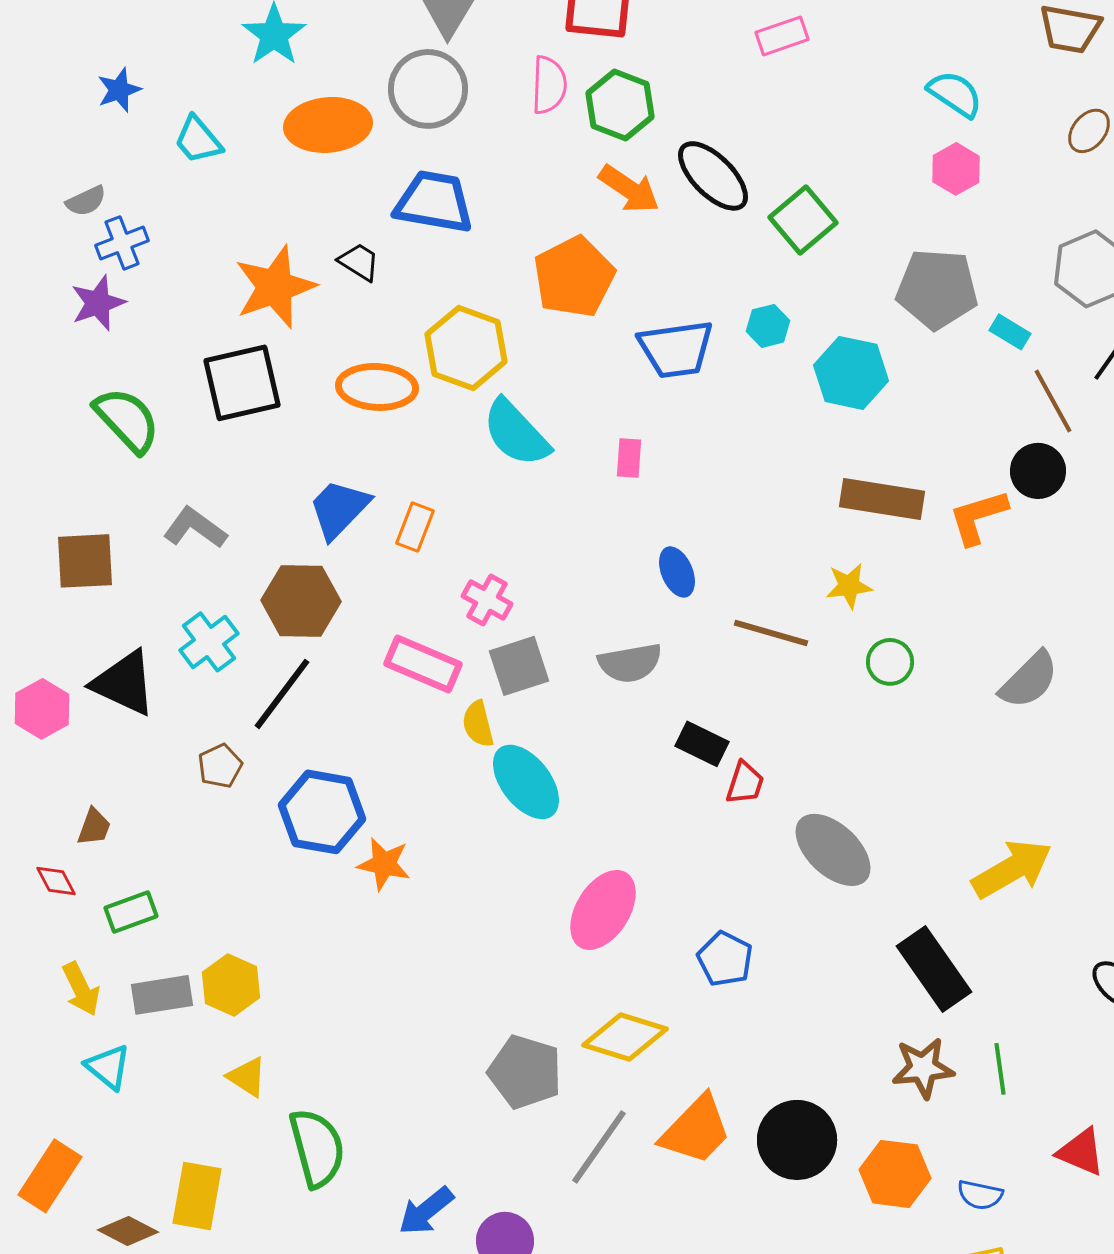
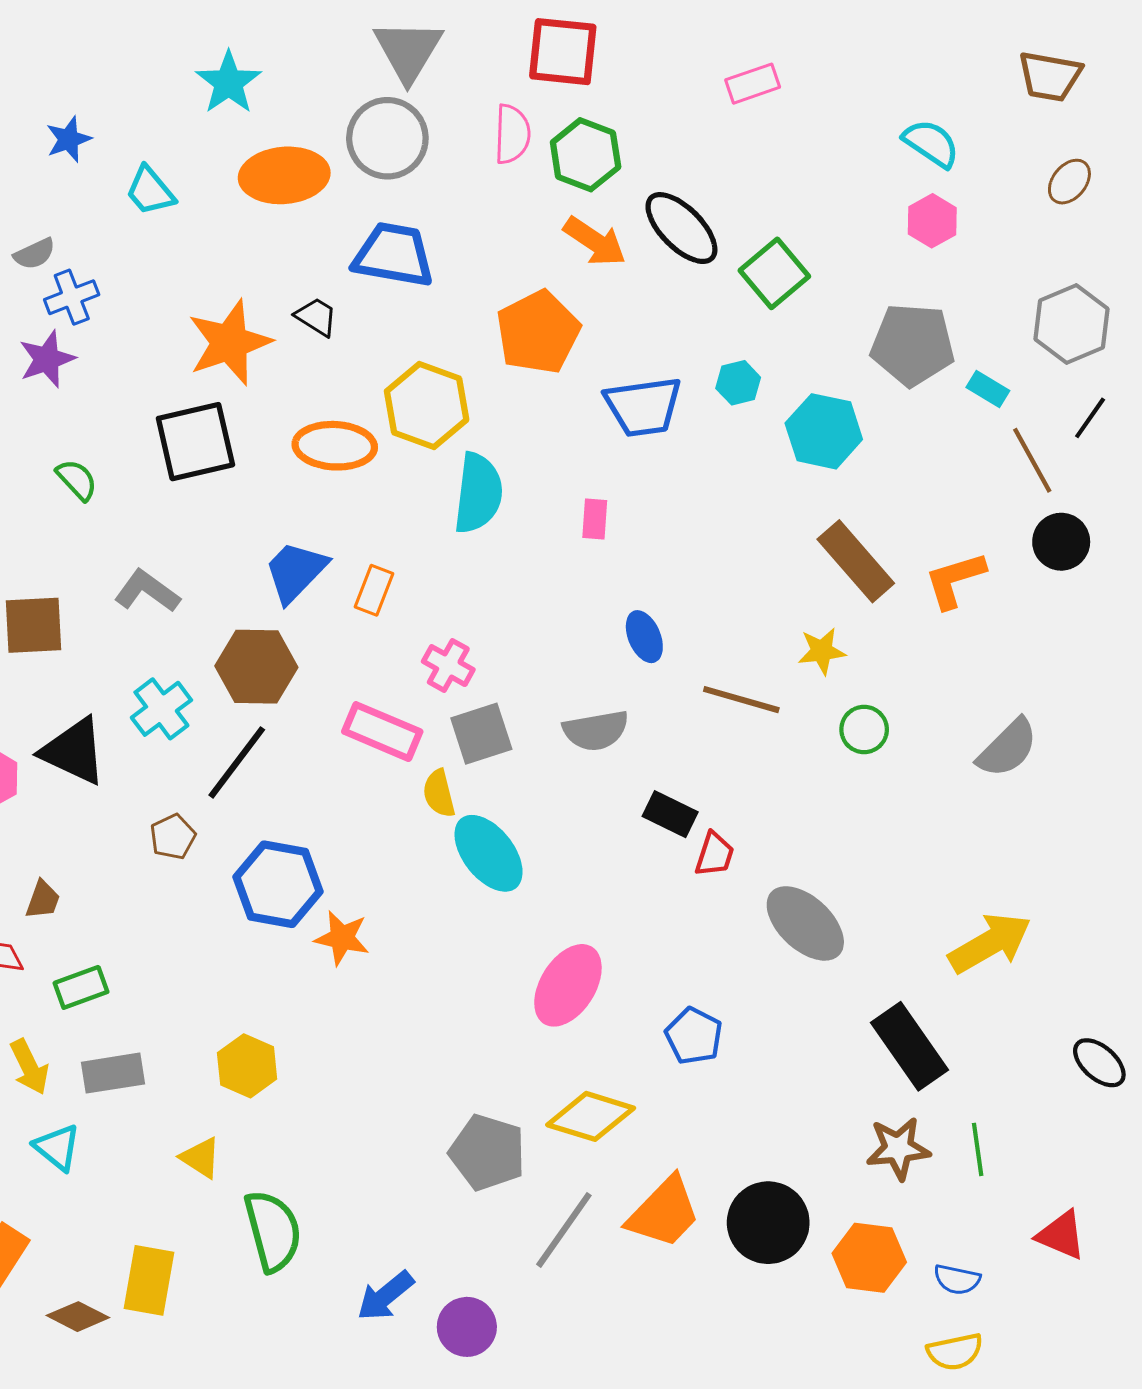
green semicircle: (127, 420) -> (77, 480), size x0.6
cyan semicircle: (516, 433) -> (478, 493), turned -130
black circle: (1038, 471) -> (1061, 542), moved
brown rectangle: (882, 499) -> (856, 561), turned 40
yellow hexagon: (231, 985) -> (247, 1066), moved

